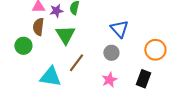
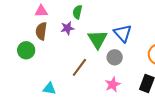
purple star: (56, 11) -> (67, 28), moved
green triangle: (65, 35) -> (98, 39), moved
cyan triangle: (50, 77) -> (49, 88), moved, size x0.6

